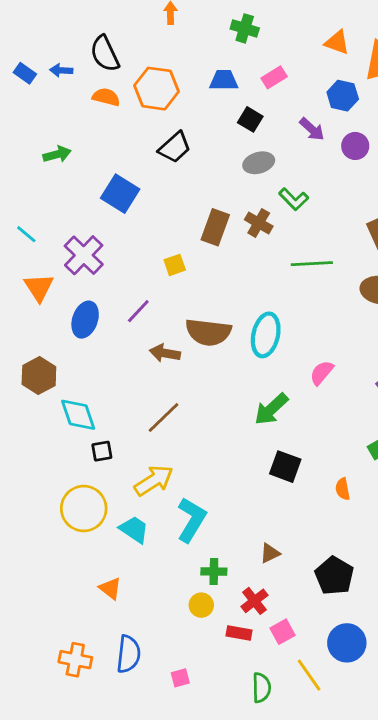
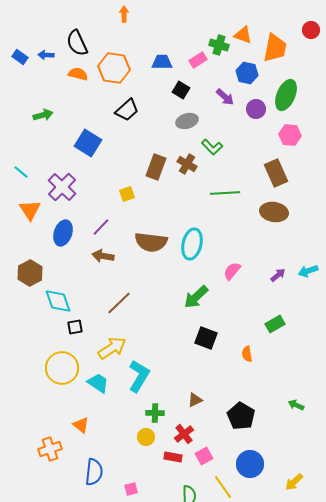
green cross: (245, 28) -> (219, 45), moved
brown arrow: (165, 353) -> (103, 256), moved
orange cross: (75, 660) -> (50, 449), moved, turned -30

